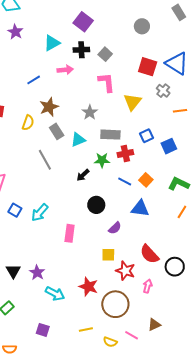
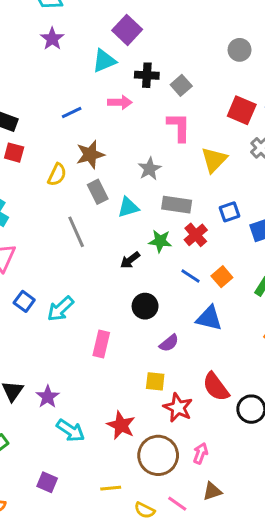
purple square: (83, 22) -> (127, 30), moved
red cross: (125, 154) -> (196, 235), turned -35
pink arrow: (148, 286) -> (200, 453), moved

